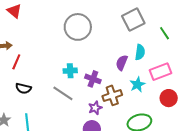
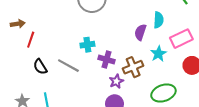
purple cross: (93, 79) -> (107, 60), moved
black semicircle: (23, 88) -> (40, 67), turned 49
gray line: (63, 93) -> (68, 66), moved

